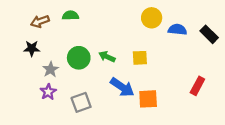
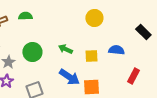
blue semicircle: (177, 30) -> (116, 50), moved
green arrow: (107, 57) -> (65, 49), moved
yellow square: (140, 58) -> (91, 56), moved

